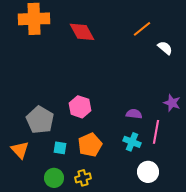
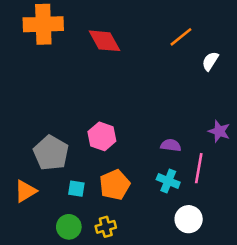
white semicircle: (165, 48) -> (210, 61), turned -98
orange triangle: (20, 150) -> (25, 191), turned 42

